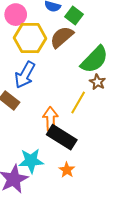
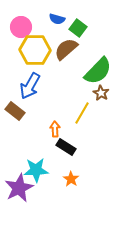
orange arrow: (50, 119) -> (55, 129), size x0.7
black rectangle: (62, 137) -> (66, 147), size x0.7

